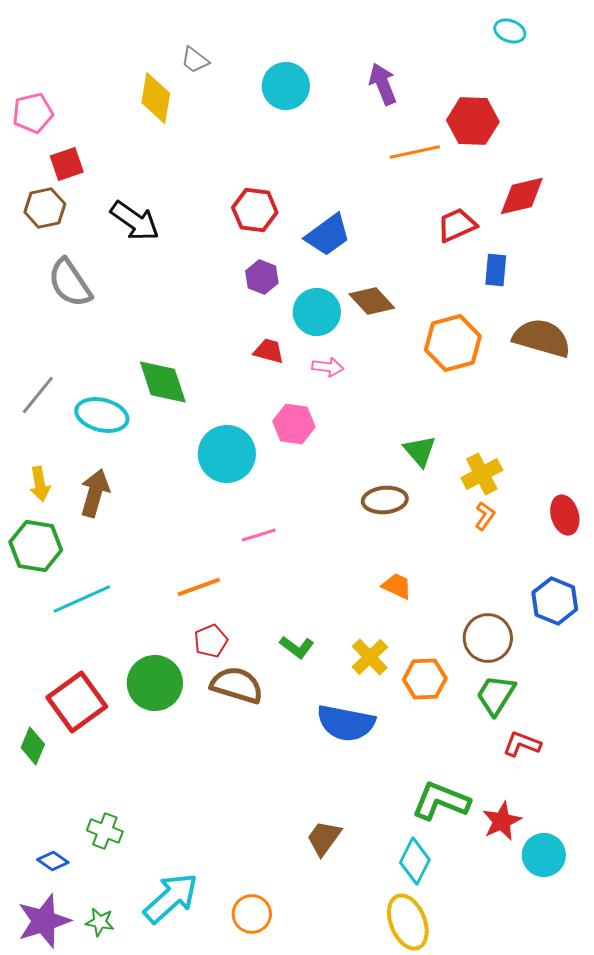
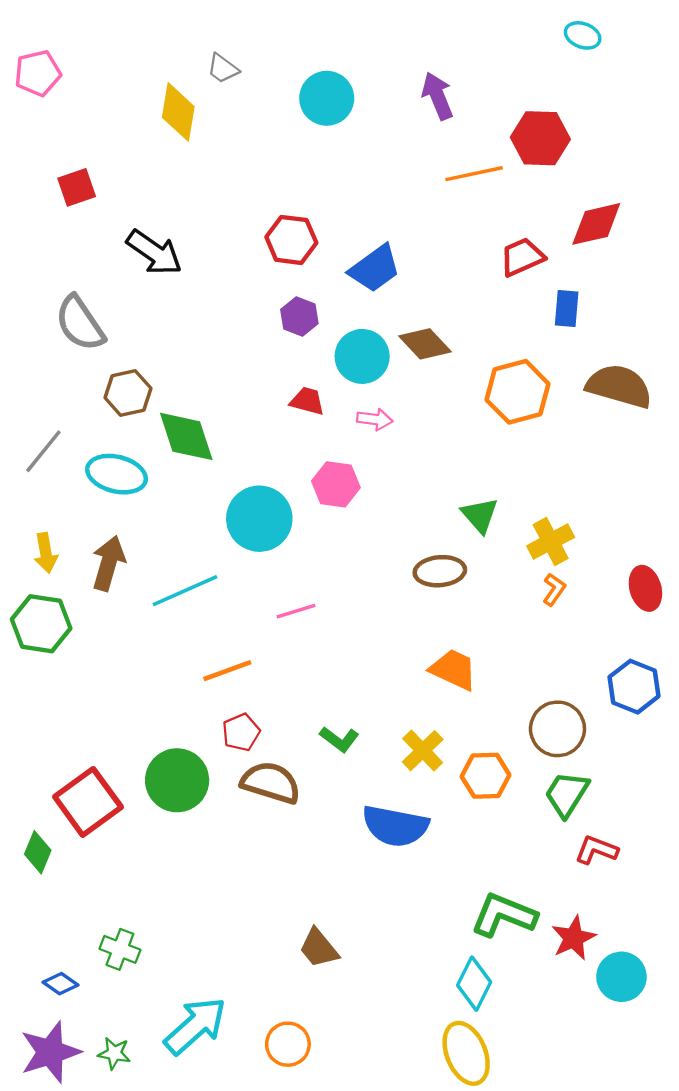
pink pentagon: (33, 113) -> (38, 73), moved
brown hexagon: (45, 208) -> (128, 393), moved
orange trapezoid: (397, 586) -> (454, 669), size x1.4
cyan line: (82, 599) -> (185, 591), moved
brown trapezoid: (324, 838) -> (319, 948), moved, turned -75

